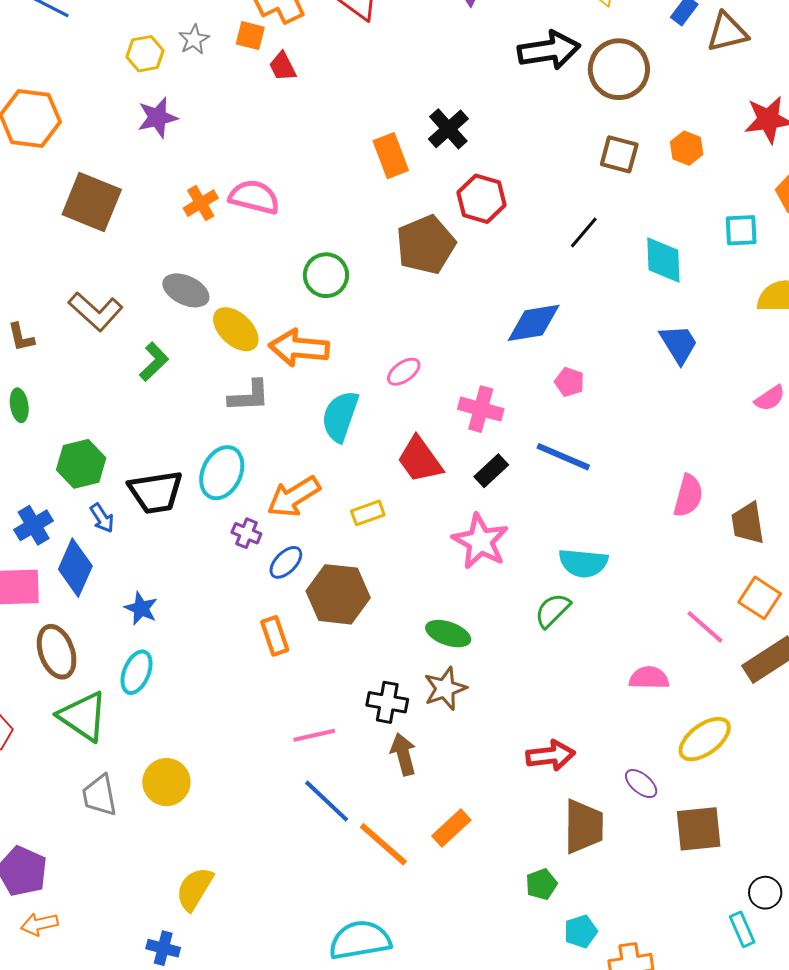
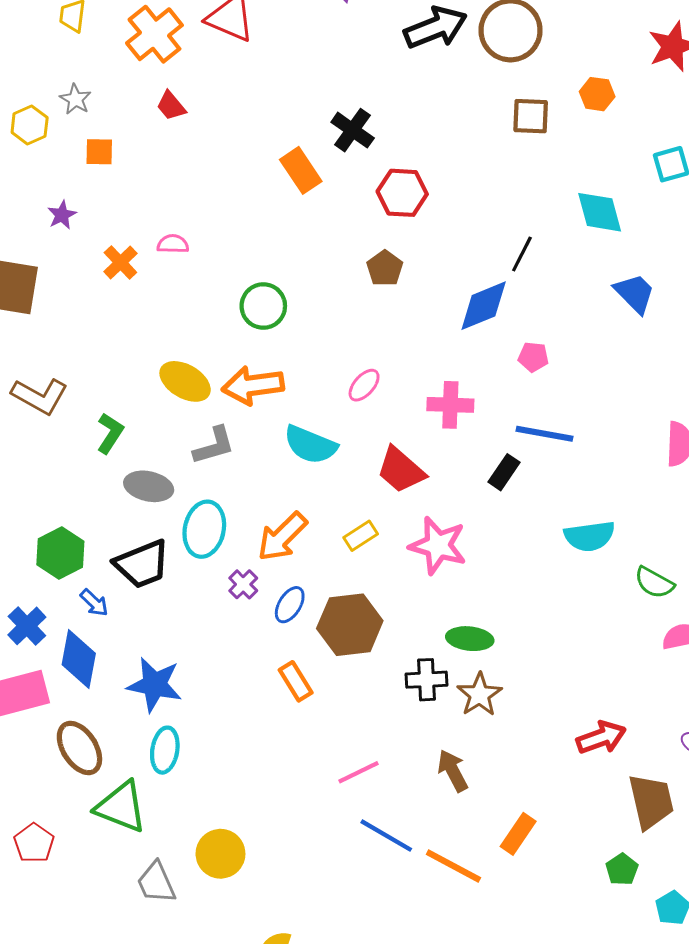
orange square: (250, 36) -> (99, 152), moved
purple star: (158, 118) -> (62, 215), moved, size x0.7
pink semicircle: (254, 197) -> (173, 244), size x0.6
black line: (584, 233) -> (522, 254), moved
brown pentagon: (426, 245) -> (385, 268), moved, size x0.6
gray ellipse: (186, 290) -> (149, 486), moved
cyan semicircle: (340, 416) -> (310, 445), turned -74
black rectangle: (491, 471) -> (504, 472), moved
purple cross: (246, 533) -> (243, 584), turned 36
pink star: (480, 541) -> (438, 545), moved
blue star: (141, 608) -> (155, 685), size x1.6
green semicircle: (553, 610) -> (654, 583), moved, turned -93
black cross: (387, 702) -> (426, 680), moved

